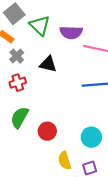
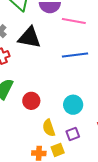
black triangle: (48, 64) -> (29, 38), size x1.4

